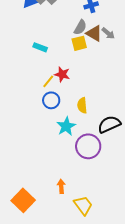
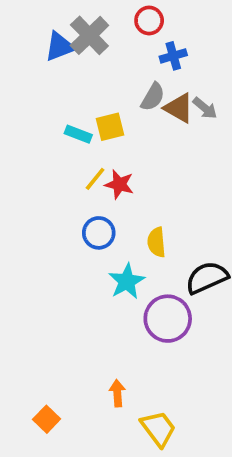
yellow square: (79, 43) -> (110, 127), moved
yellow line: (48, 81) -> (95, 179), moved
orange square: (23, 200) -> (47, 419), size x0.6

